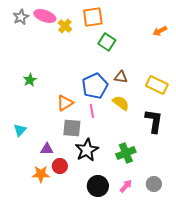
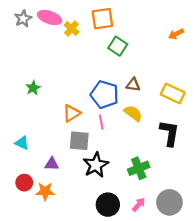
blue pentagon: (95, 86) -> (105, 95), turned -30
cyan triangle: (20, 130) -> (22, 143), turned -48
red circle: (60, 166) -> (24, 183), moved
gray circle: (154, 184) -> (169, 202), size x1.5

